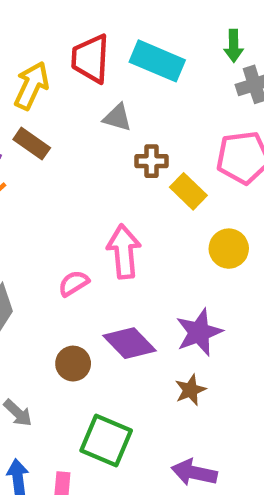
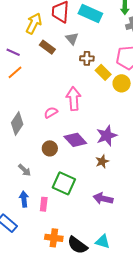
gray triangle: (117, 118) -> (72, 39), turned 32
brown rectangle: (32, 144) -> (47, 47), moved
yellow circle: (229, 249) -> (122, 83), moved

